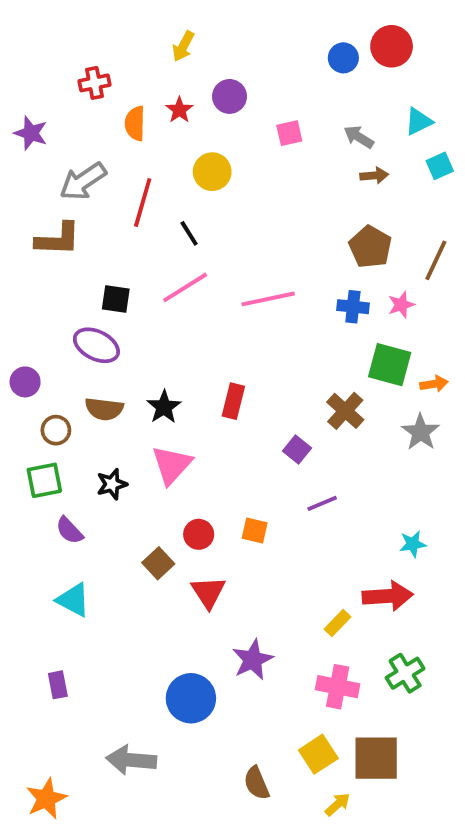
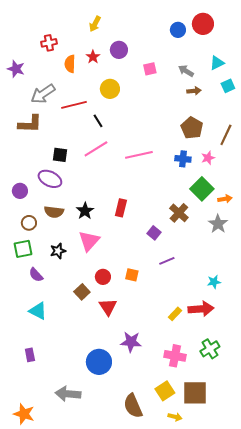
red line: (143, 203) -> (74, 105), turned 60
green square: (390, 365) -> (202, 189), turned 30
purple circle: (25, 382) -> (20, 191), moved
yellow rectangle: (338, 623) -> (175, 314), moved
purple star: (253, 660) -> (131, 342), turned 30
brown semicircle: (257, 783) -> (133, 406), size x1.4
orange star: (46, 799) -> (24, 414), turned -30
yellow arrow: (338, 804) -> (175, 417), turned 56

